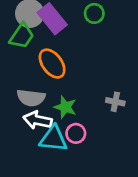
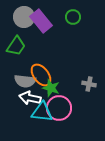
green trapezoid: (22, 36) -> (16, 46), moved
orange ellipse: (52, 64) -> (41, 75), moved
pink circle: (76, 133) -> (59, 108), size x1.6

